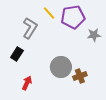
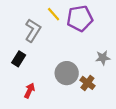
gray star: (94, 35) -> (103, 58), moved
brown cross: (80, 76) -> (87, 83), turned -32

